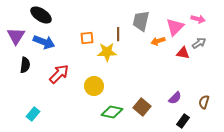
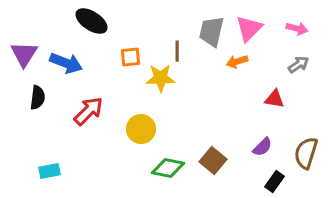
black ellipse: (41, 15) -> (92, 21), moved
pink triangle: (175, 27) -> (249, 28), moved
red triangle: (183, 53) -> (274, 99), moved
brown semicircle: (204, 102) -> (306, 153), size x1.5
cyan rectangle: (33, 114) -> (50, 171), turned 40

